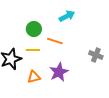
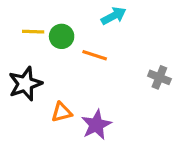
yellow line: (33, 50) -> (33, 32), moved
purple star: (59, 72) -> (96, 125), moved

